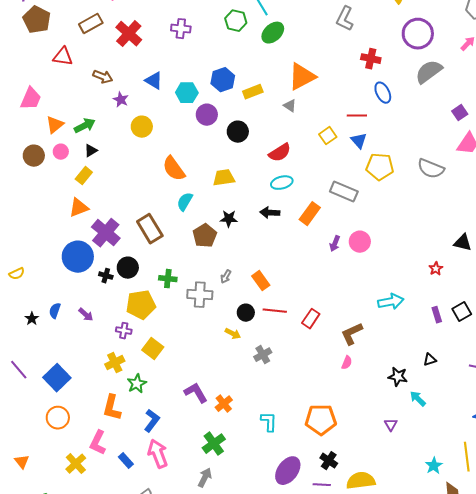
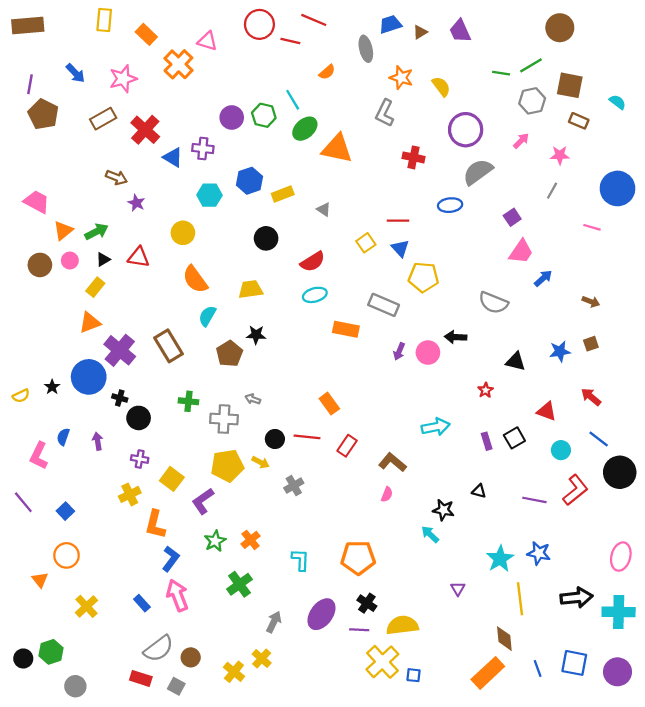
purple cross: (181, 29) -> (203, 149), moved
red triangle: (63, 57) -> (139, 257), moved
orange triangle: (302, 77) -> (337, 149), moved, turned 40
blue triangle: (154, 81) -> (173, 157), moved
blue ellipse: (383, 93) -> (450, 205), moved, turned -70
pink trapezoid: (31, 99) -> (37, 202), turned -85
purple circle: (207, 115) -> (232, 118), moved
yellow circle: (142, 127) -> (183, 233), moved
gray semicircle: (431, 169) -> (493, 303), moved
black arrow: (270, 213) -> (456, 337), moved
orange rectangle: (310, 214) -> (346, 329), turned 65
pink circle: (360, 242) -> (428, 353), moved
purple arrow: (335, 244) -> (399, 351), moved
black circle: (128, 268) -> (139, 418), moved
gray arrow: (226, 277) -> (253, 399), turned 80
orange rectangle: (261, 281) -> (329, 404), moved
yellow pentagon: (141, 305) -> (227, 466), moved
purple arrow: (86, 315) -> (98, 441), turned -140
black star: (32, 319) -> (52, 387), moved
brown L-shape: (352, 334) -> (392, 462), turned 65
black triangle: (430, 360) -> (479, 491), turned 32
blue square: (57, 378) -> (65, 511), size x0.6
green star: (137, 384) -> (215, 541), moved
purple L-shape: (196, 393) -> (203, 501), moved, turned -95
cyan arrow: (418, 399) -> (430, 534), moved
orange L-shape: (112, 408) -> (155, 524), moved
purple triangle: (391, 425) -> (458, 589), moved
pink L-shape: (98, 443) -> (39, 456), moved
orange triangle: (22, 462) -> (40, 580), moved
cyan star: (434, 466) -> (500, 559), moved, size x1.4
gray arrow: (205, 478) -> (274, 622), moved

